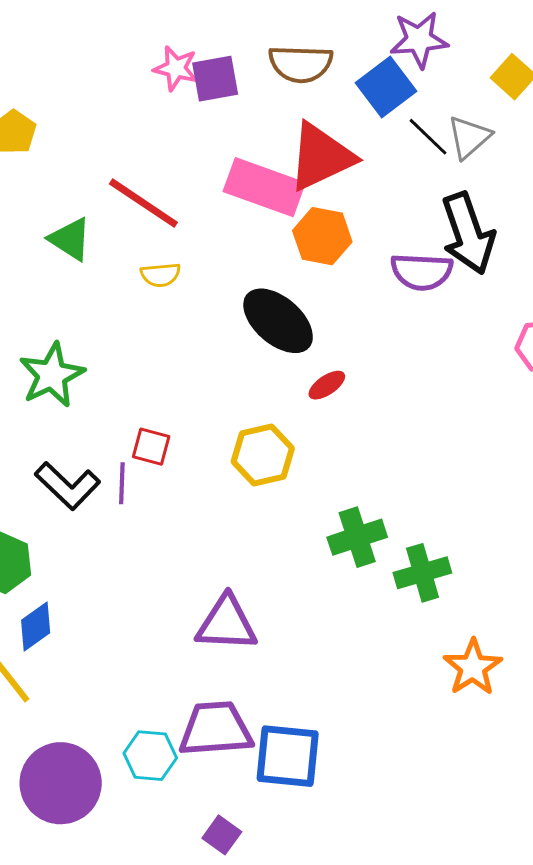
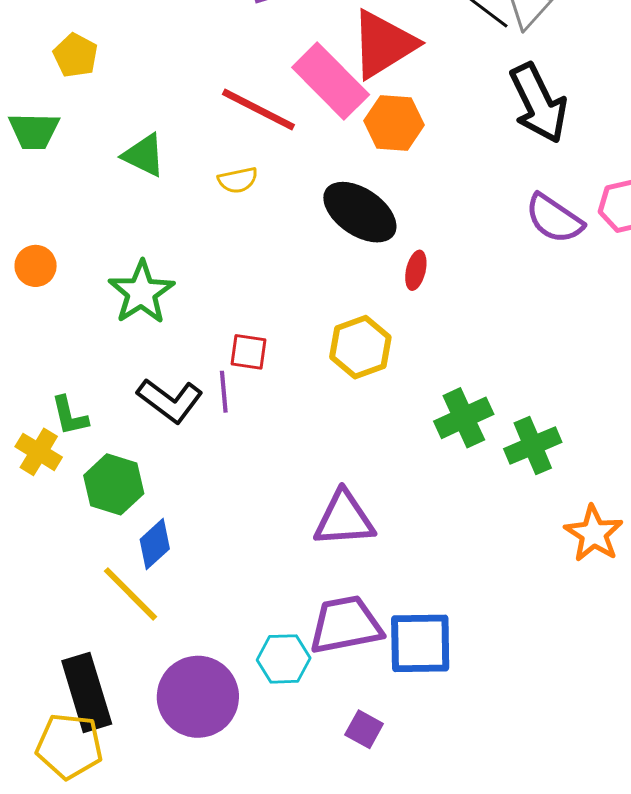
pink rectangle: (264, 187) -> (331, 81), turned 32
red line: (143, 203) -> (258, 109), moved
purple semicircle: (422, 272) -> (554, 219), moved, turned 38
red ellipse: (327, 385) -> (416, 270), turned -36

